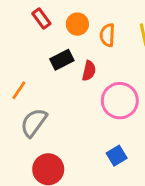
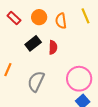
pink circle: (120, 101) -> (79, 79), moved
gray semicircle: (34, 123) -> (36, 81), moved

